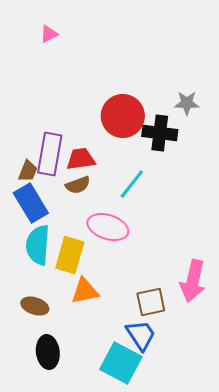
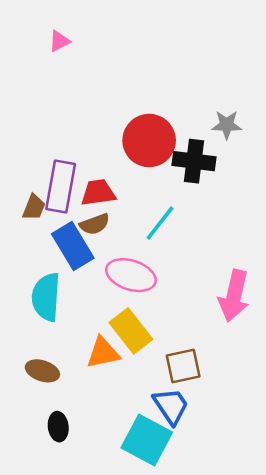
blue rectangle: (31, 203) -> (73, 246), moved
yellow rectangle: (70, 255) -> (131, 331), moved, turned -54
pink arrow: (193, 281) -> (234, 296), moved
black ellipse: (48, 352) -> (58, 427), size x0.7

